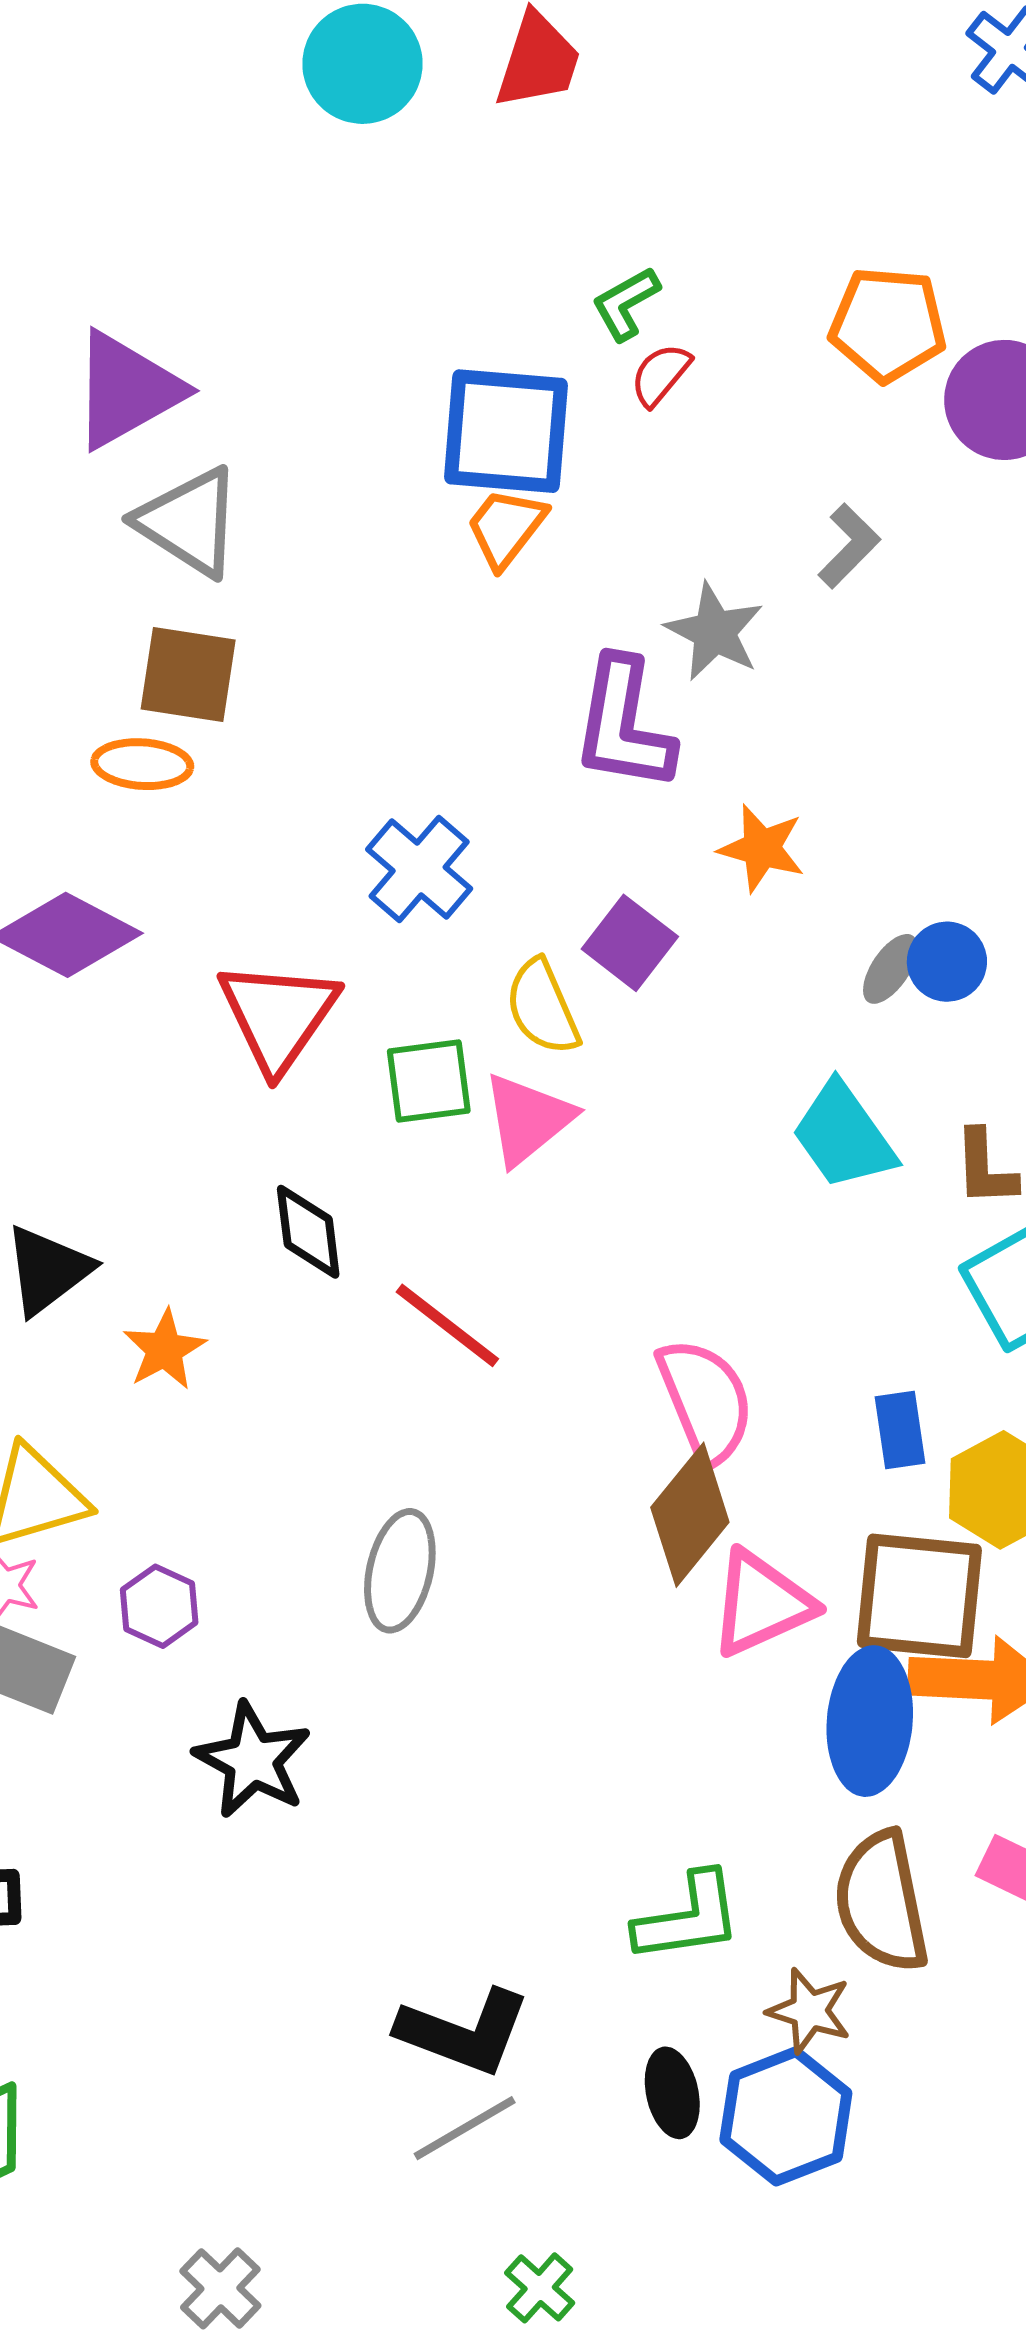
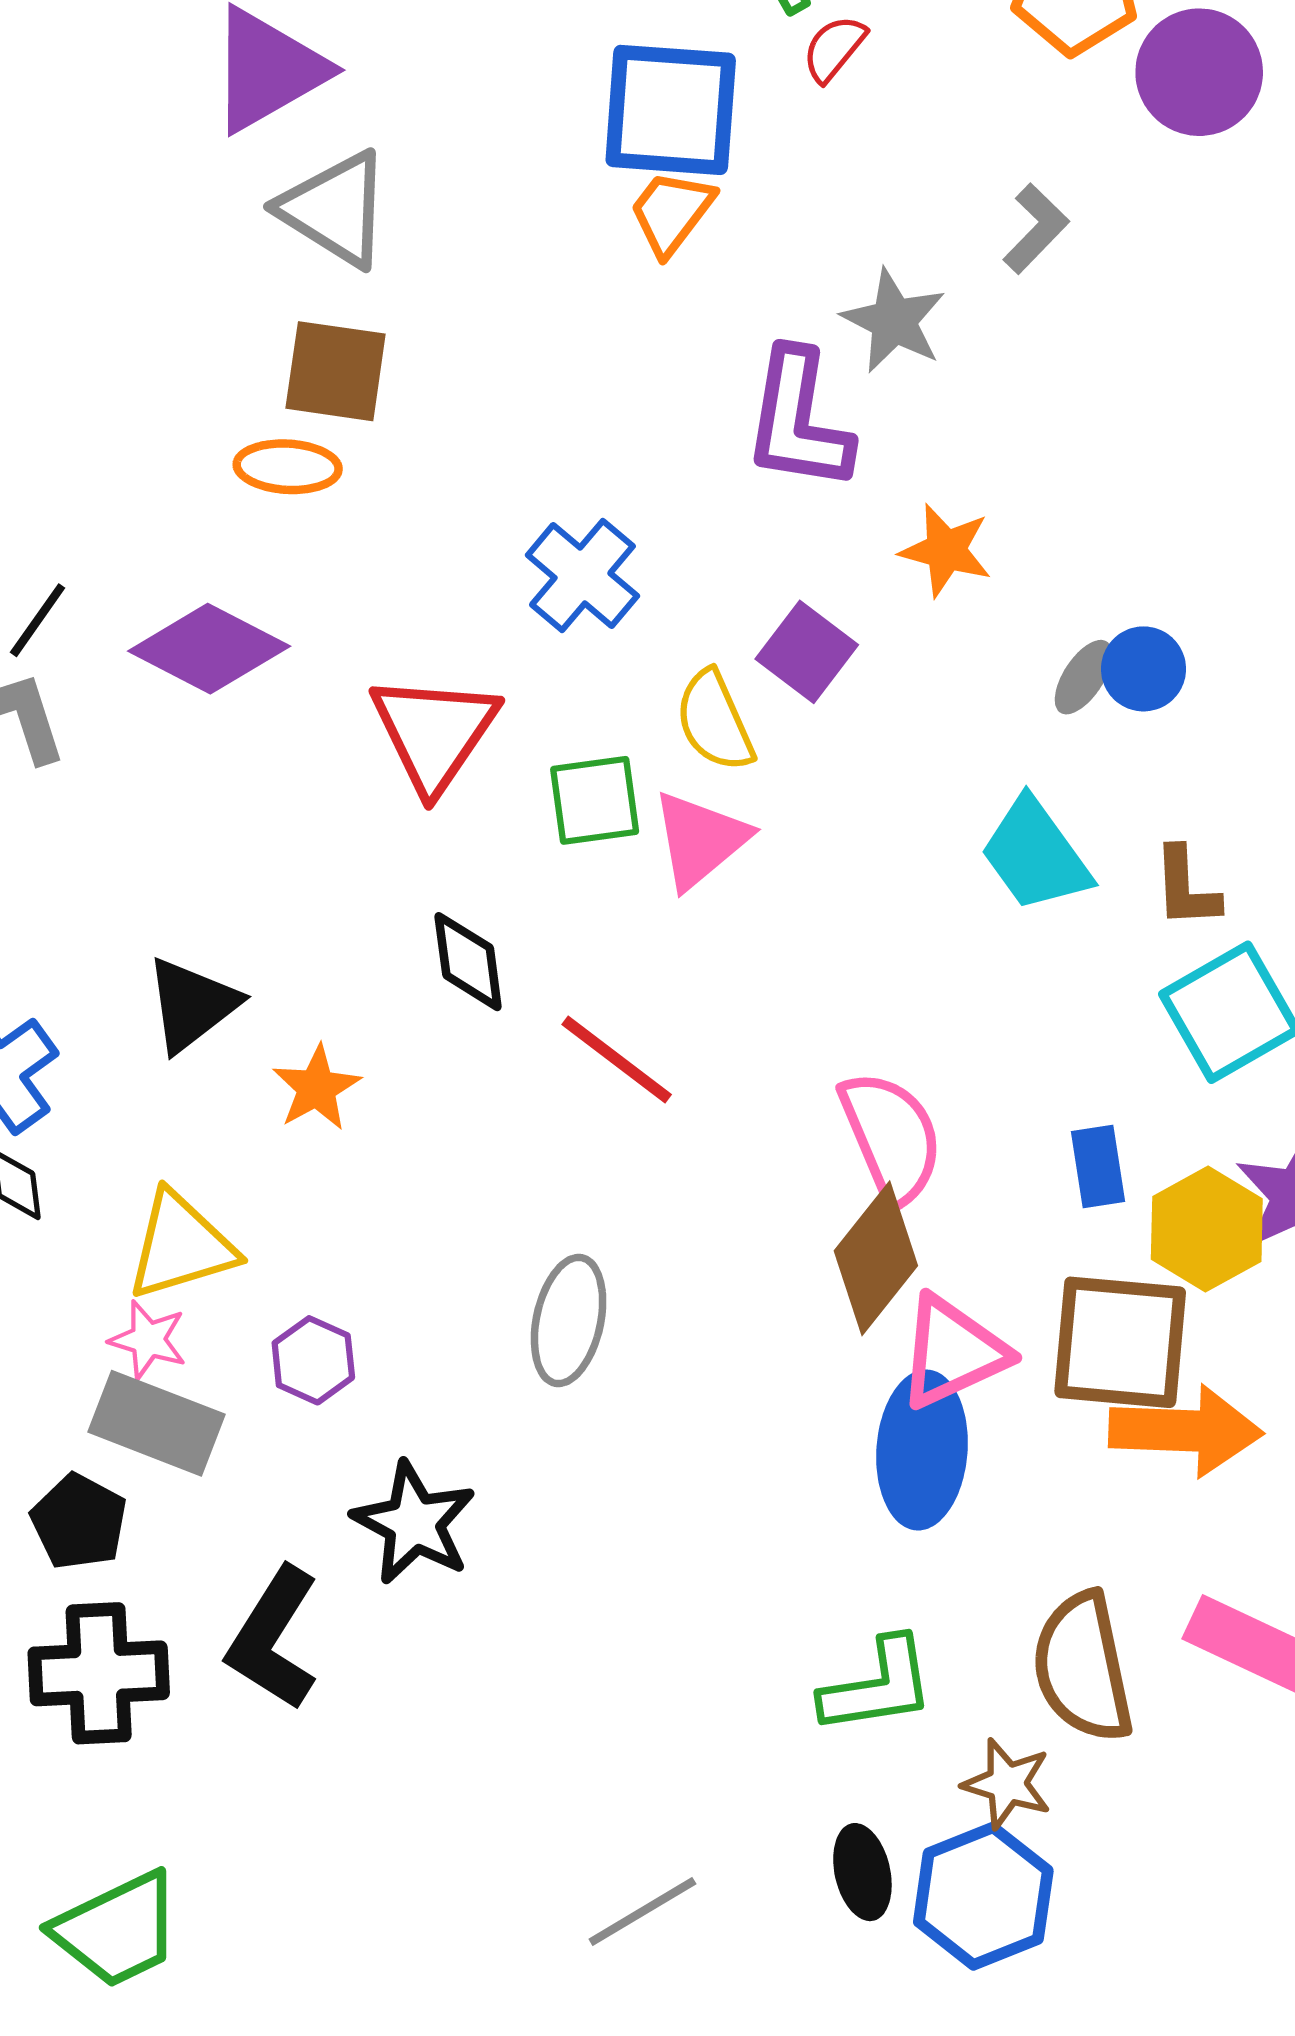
blue ellipse: (870, 1721) -> (922, 1450), moved
black L-shape: (464, 2032) -> (273, 1639), moved, turned 102

